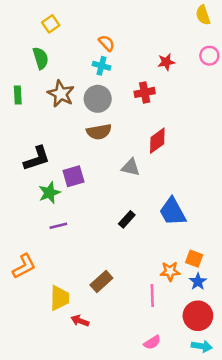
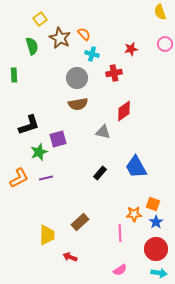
cyan cross: (101, 66) -> (92, 54), moved
brown star: (61, 94) -> (60, 38), moved
orange L-shape: (24, 266) -> (19, 178), moved
red arrow: (80, 321) -> (70, 257), moved

